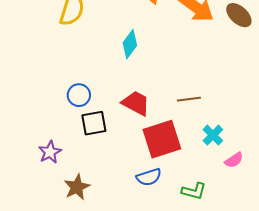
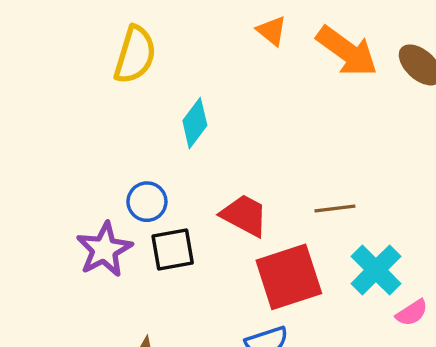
cyan diamond: (130, 44) -> (195, 123), moved
cyan cross: (213, 135) -> (376, 270), size x1.4
purple star: (50, 152) -> (104, 249), moved, size x1.4

